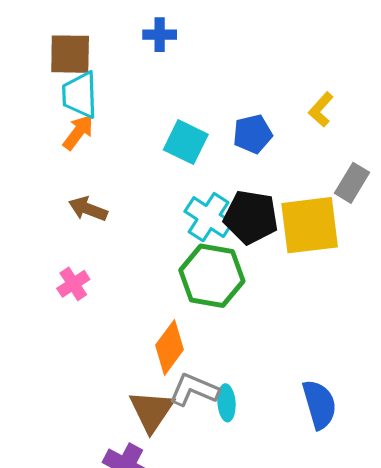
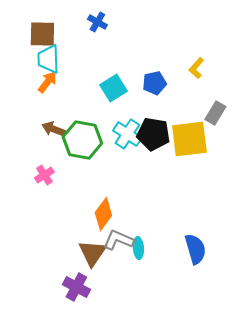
blue cross: (160, 35) -> (97, 22), turned 30
cyan square: (186, 142) -> (113, 88), turned 32
green hexagon: (212, 276) -> (82, 140), moved

